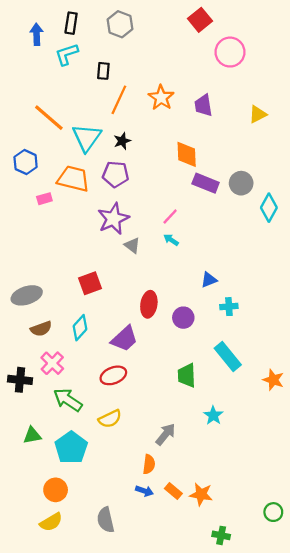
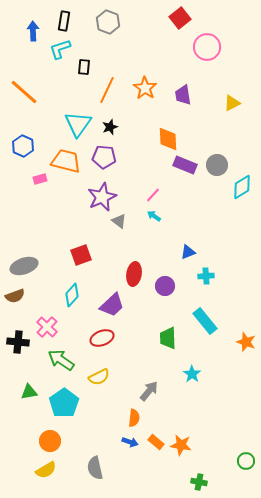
black rectangle: (103, 71) -> (84, 67), moved
orange line: (49, 118) -> (24, 92), moved
cyan diamond: (269, 208) -> (242, 187), turned 30
brown semicircle: (41, 329) -> (15, 296), moved

